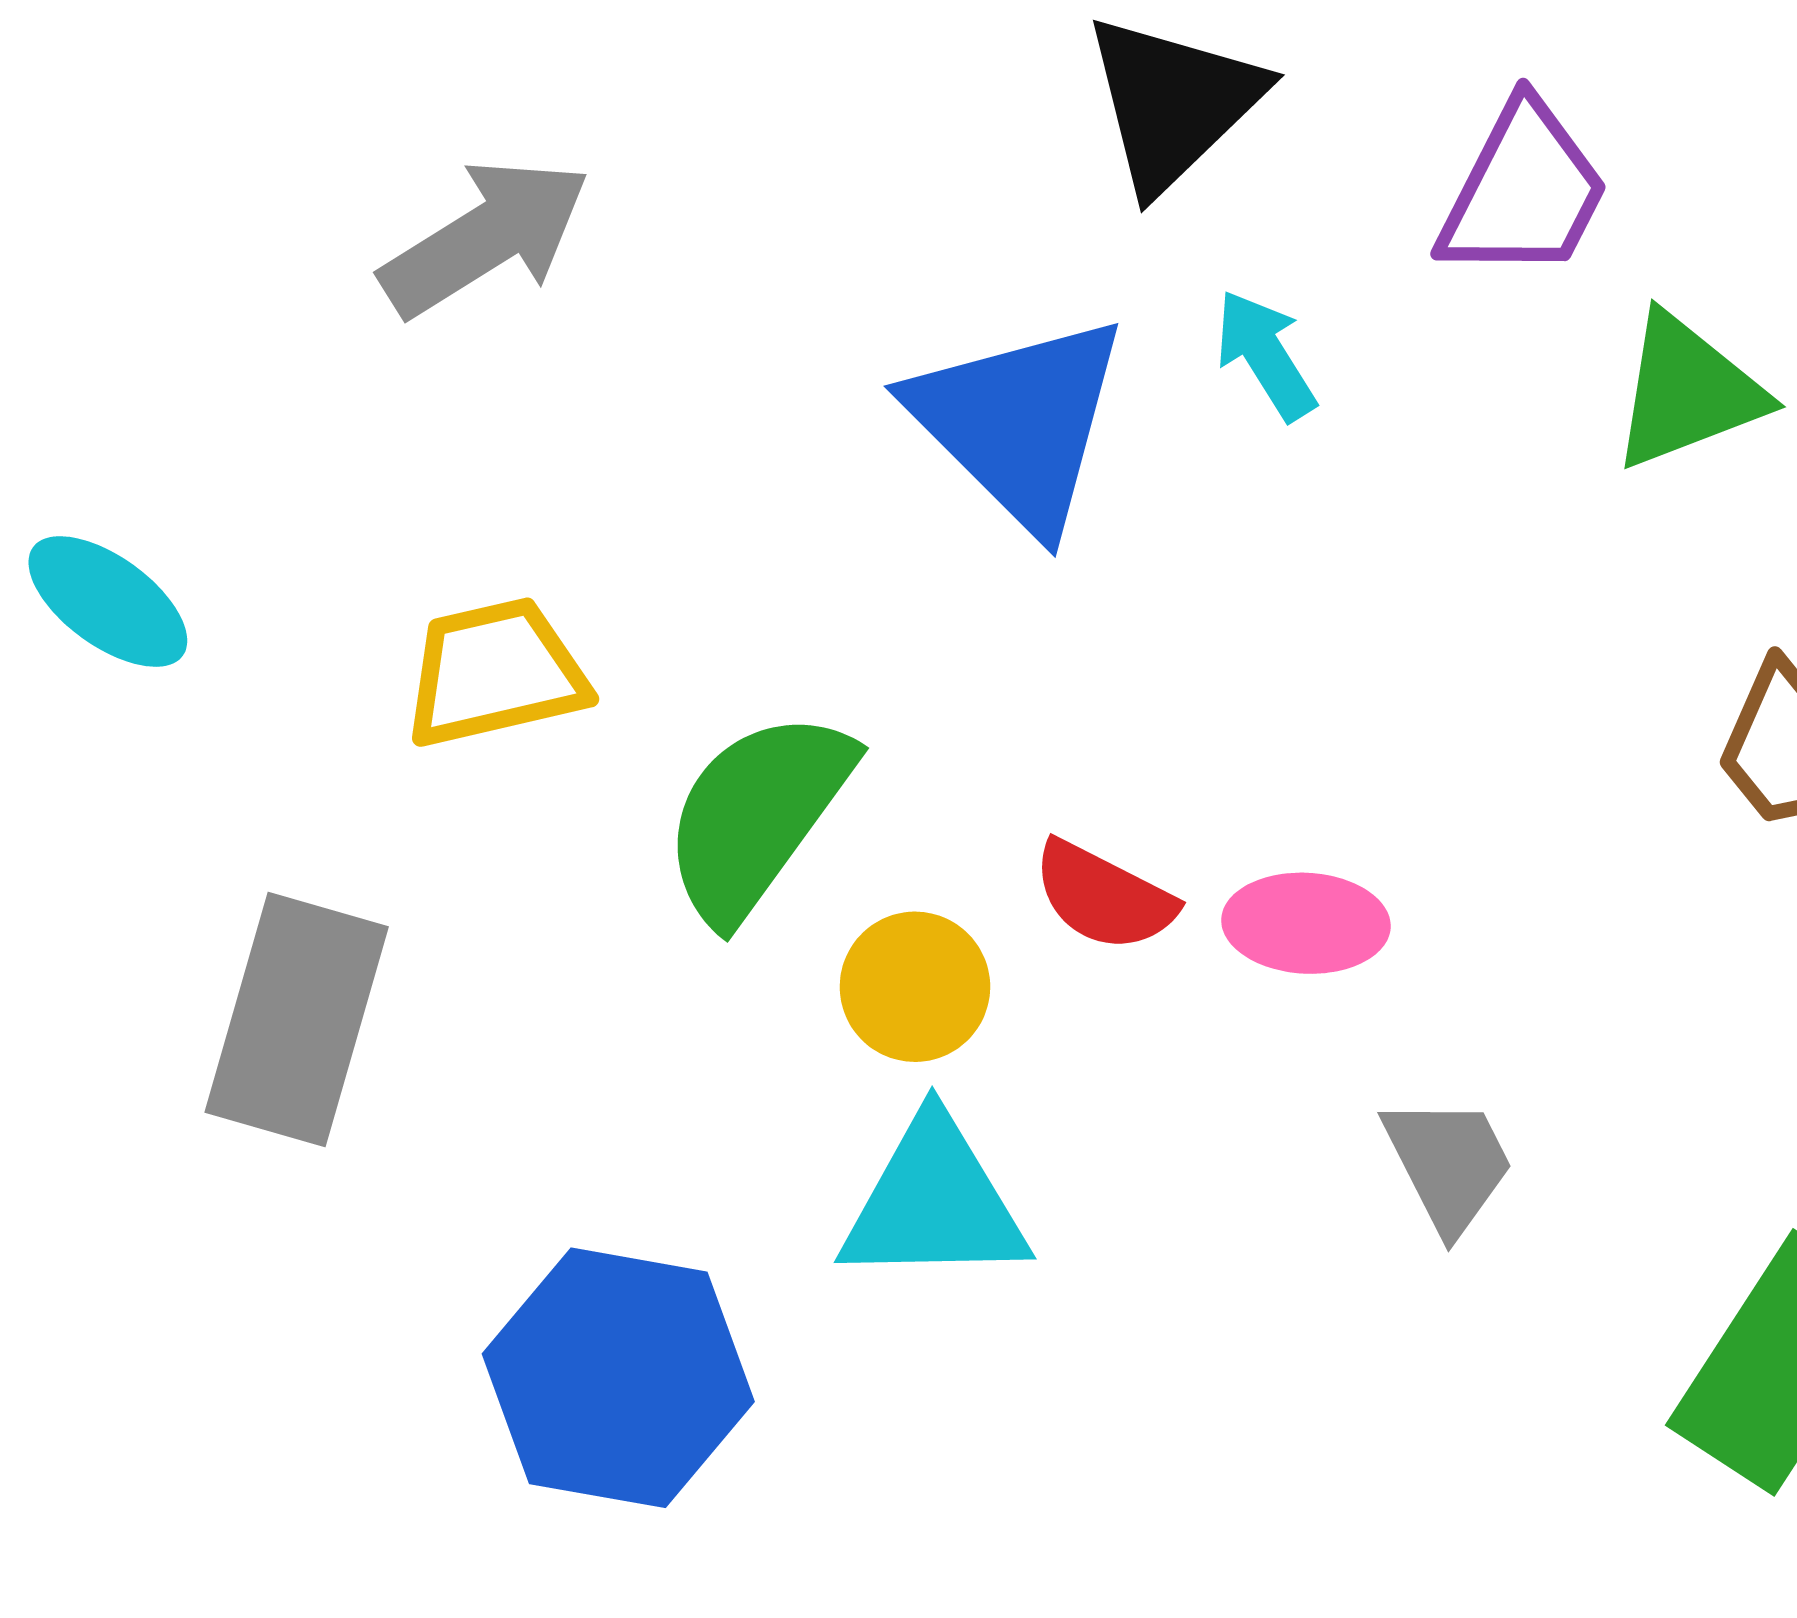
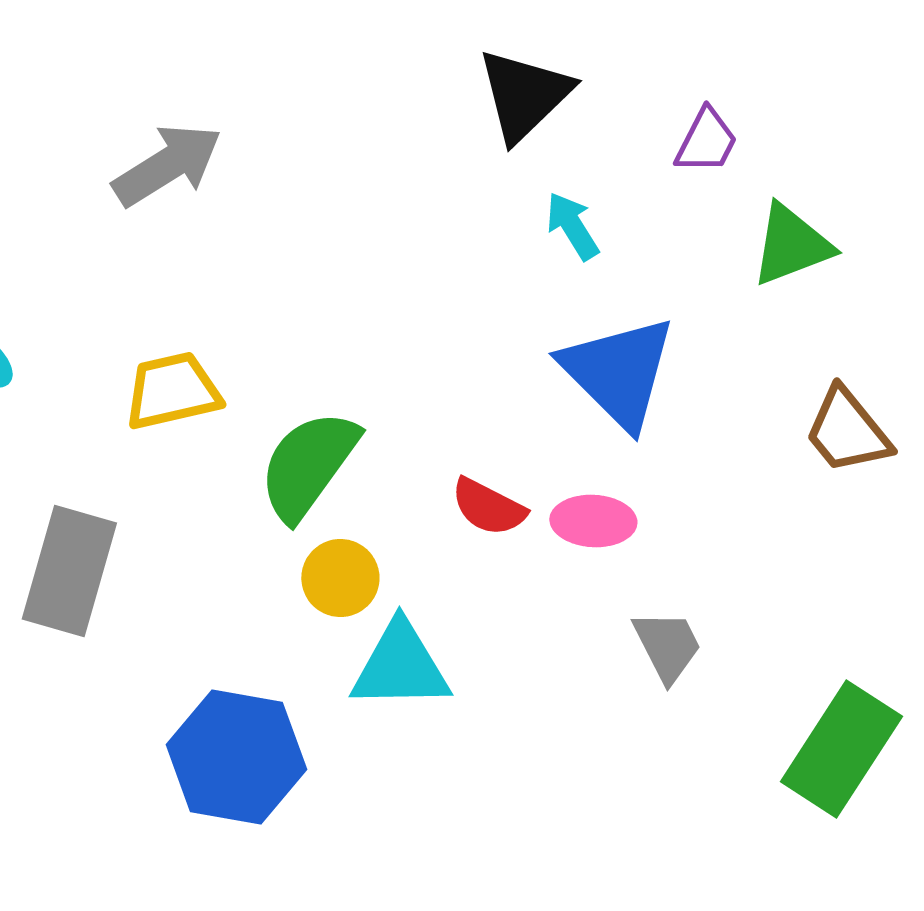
purple trapezoid: (1524, 191) -> (706, 141), size x0.7
blue triangle: (1019, 422) -> (618, 372), moved
yellow circle: (915, 987) -> (340, 578), moved

